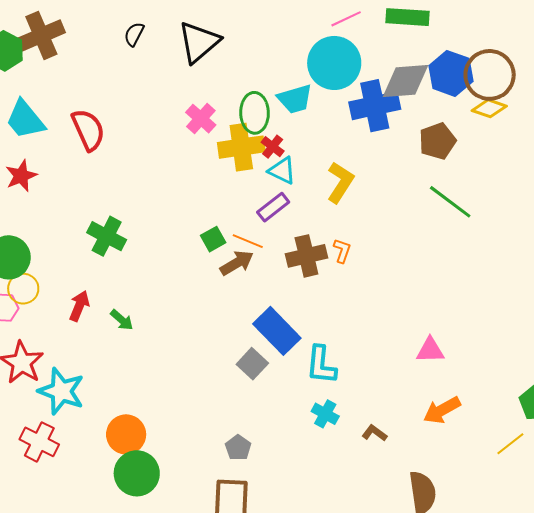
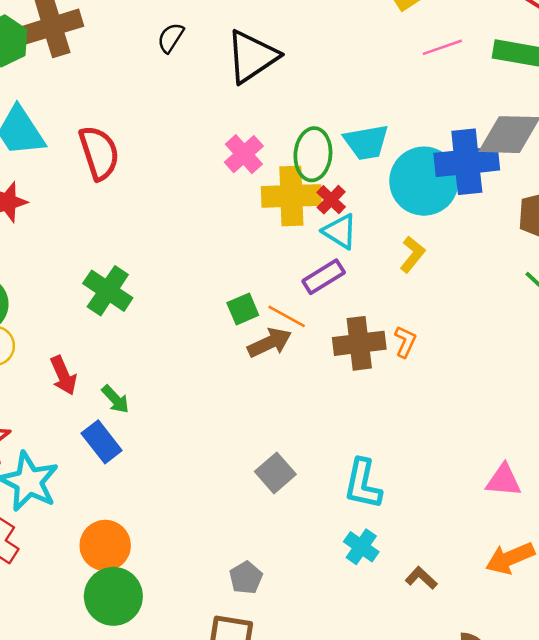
cyan circle: (334, 63) -> (424, 181), moved
yellow L-shape: (340, 182) -> (412, 254), size x0.7
red arrow: (79, 306) -> (63, 375), turned 128
blue rectangle: (277, 331) -> (102, 442), moved, size x0.7

